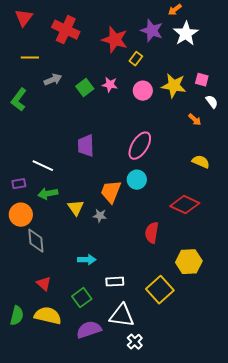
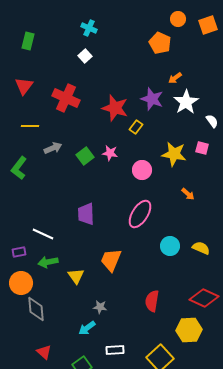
pink circle: (143, 91) -> (142, 170), moved
white semicircle: (212, 102) -> (212, 121), moved
orange arrow: (195, 120) -> (188, 194), moved
yellow semicircle: (201, 162) -> (201, 248), moved
cyan circle: (137, 180) -> (170, 246), moved
red diamond: (185, 205) -> (204, 298), moved
gray star: (100, 216) -> (100, 307), moved
cyan arrow: (87, 260) -> (87, 328), turned 144

